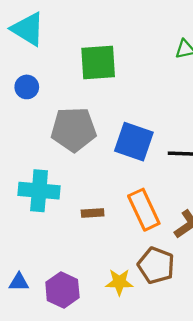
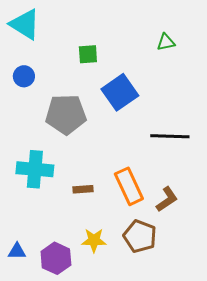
green square: (98, 62) -> (88, 54), size x0.6
blue square: (134, 142) -> (120, 92), moved, turned 36
yellow star: (119, 282) -> (94, 240), moved

